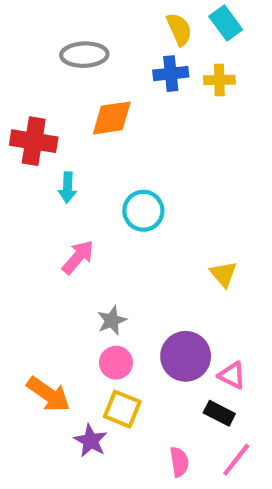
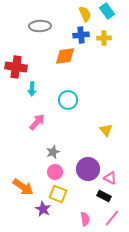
orange diamond: (112, 118) -> (65, 56), moved

